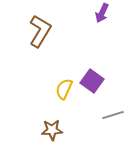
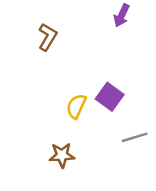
brown L-shape: (40, 31) -> (48, 37), size x0.7

